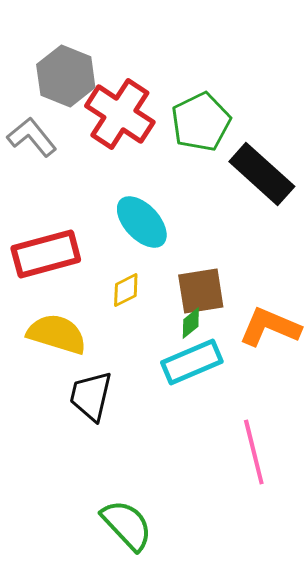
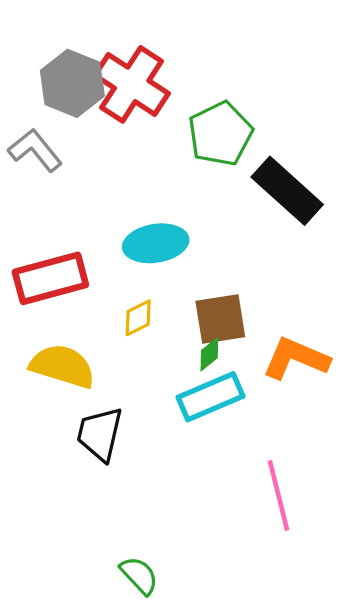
red cross: (120, 114) -> (132, 84), moved
cyan ellipse: (142, 222) -> (156, 243), turned -56
green semicircle: (127, 525) -> (139, 575), size x0.7

